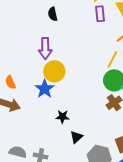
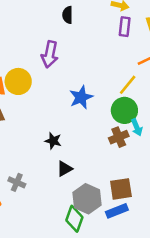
yellow circle: (54, 71) -> (18, 81), moved
blue star: (45, 89) -> (81, 97), moved

